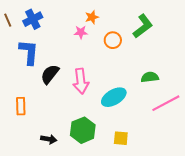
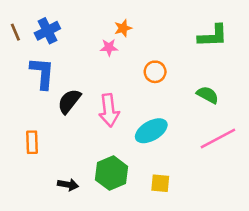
green L-shape: (143, 26) -> (213, 36), moved, turned 35
orange circle: (113, 40) -> (155, 72), moved
green semicircle: (150, 77) -> (208, 95), moved, turned 36

